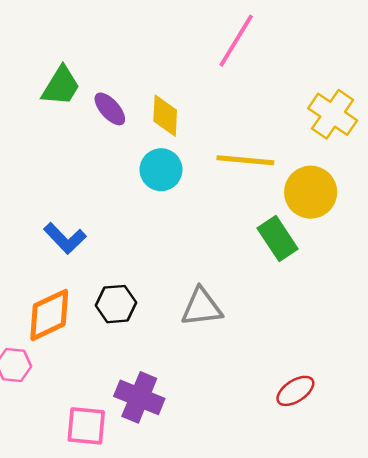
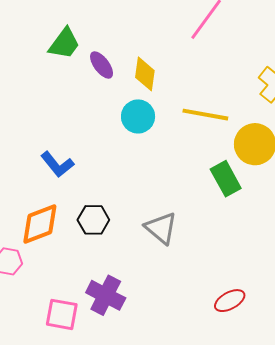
gray triangle: (202, 307) -> (161, 228), turned 42

